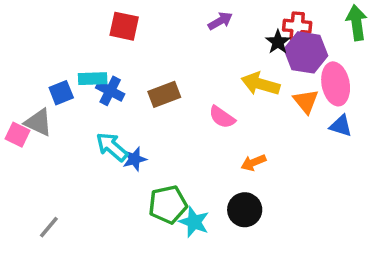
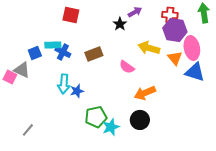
purple arrow: (220, 21) -> (135, 12), moved
black star: (278, 42) -> (120, 24), moved
blue triangle: (341, 126) -> (195, 72), size x1.5
cyan arrow: (112, 147) -> (64, 84), turned -126
orange arrow: (253, 163) -> (145, 93), size x1.5
cyan star: (194, 222) -> (111, 127), turned 30

